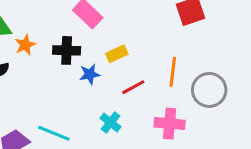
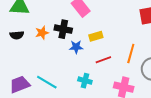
orange star: (25, 45) -> (42, 33), moved
cyan cross: (110, 122) -> (85, 81), turned -32

